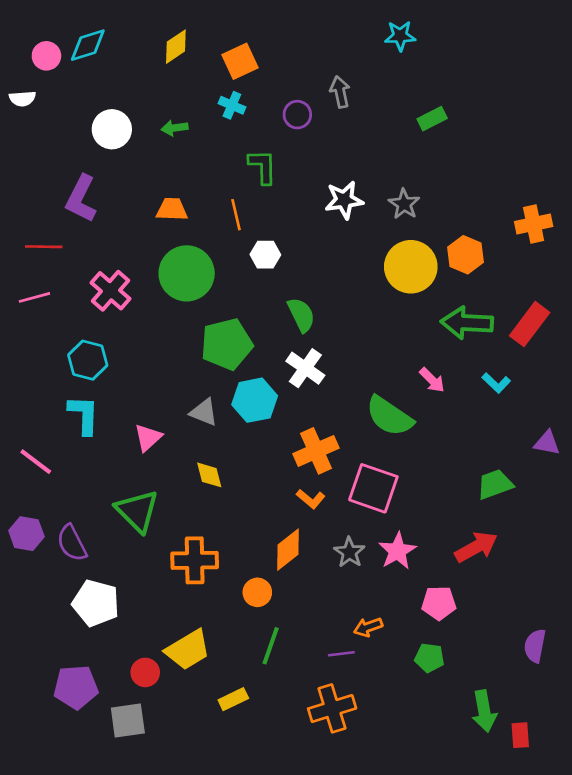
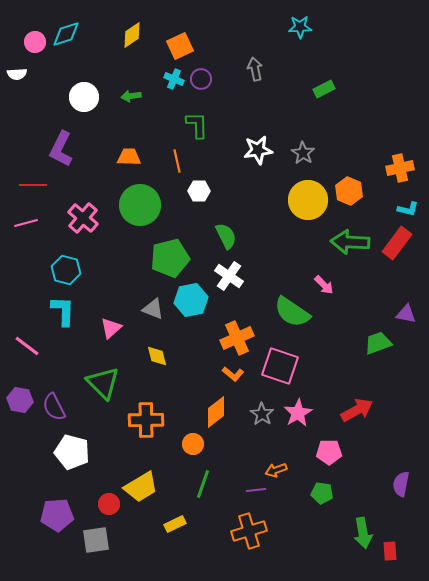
purple circle: (297, 115) -> (201, 79), moved
cyan L-shape: (496, 383) -> (408, 209), moved, turned -30
purple triangle: (547, 443) -> (406, 314), moved
green trapezoid: (495, 484) -> (378, 343), moved

